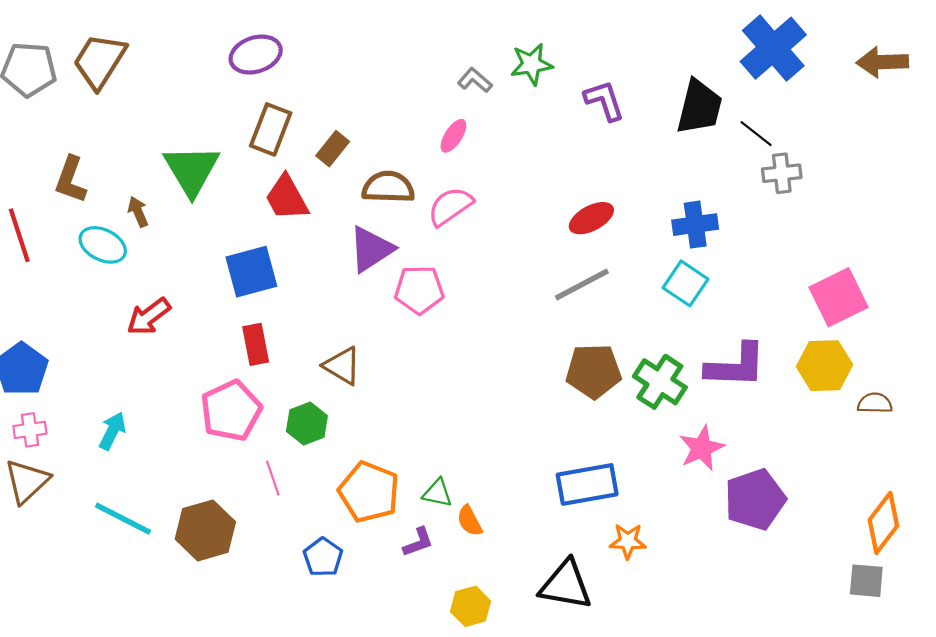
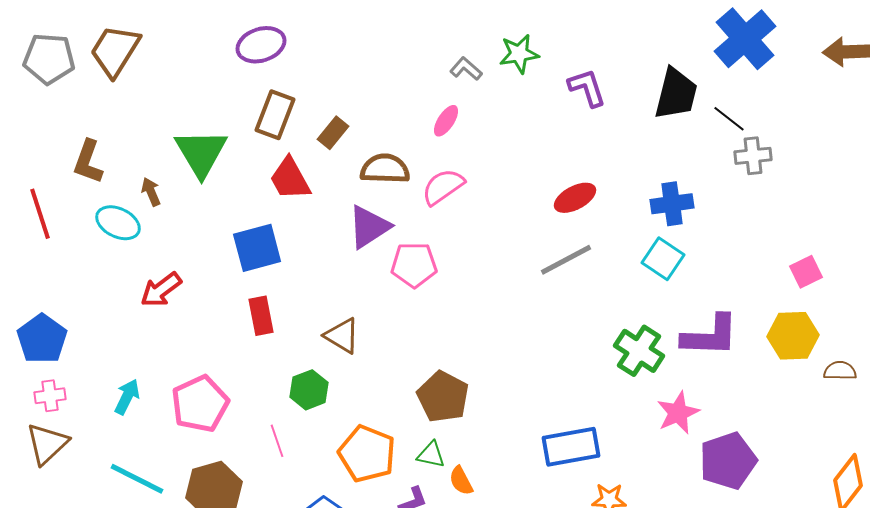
pink square: (838, 297) -> (806, 272), size x0.6
brown pentagon: (594, 371) -> (443, 397), moved, turned 30
pink pentagon: (231, 411) -> (200, 404), moved

